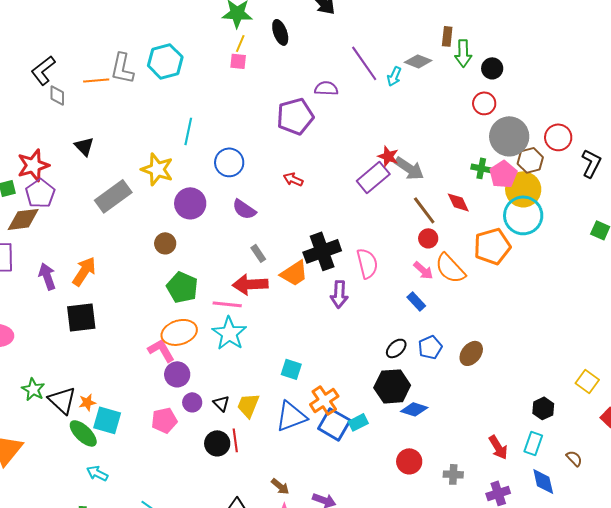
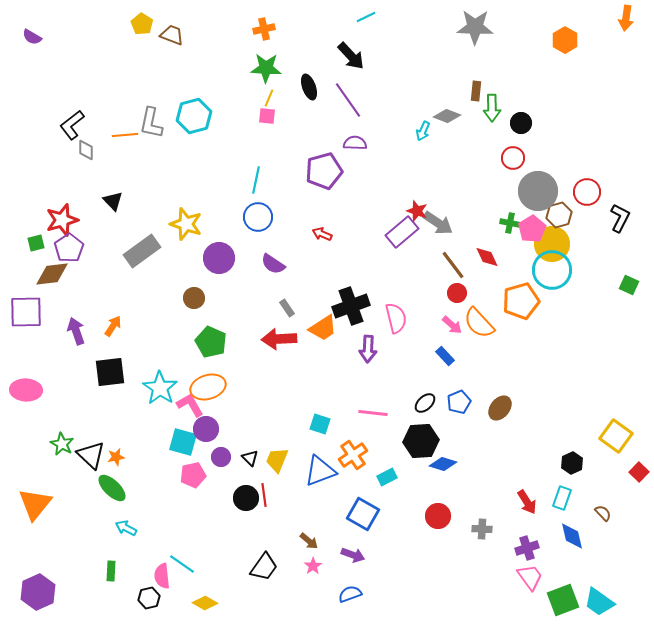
purple line: (364, 63) -> (348, 100), moved
cyan line: (188, 131) -> (256, 180), moved
orange arrow: (84, 271) -> (113, 326), size x0.7
pink line: (227, 304) -> (373, 413), moved
cyan star: (229, 333) -> (160, 388), moved
yellow square: (587, 381) -> (616, 436), size x1.4
cyan square: (107, 420) -> (183, 442), moved
blue square: (334, 424) -> (363, 514), moved

